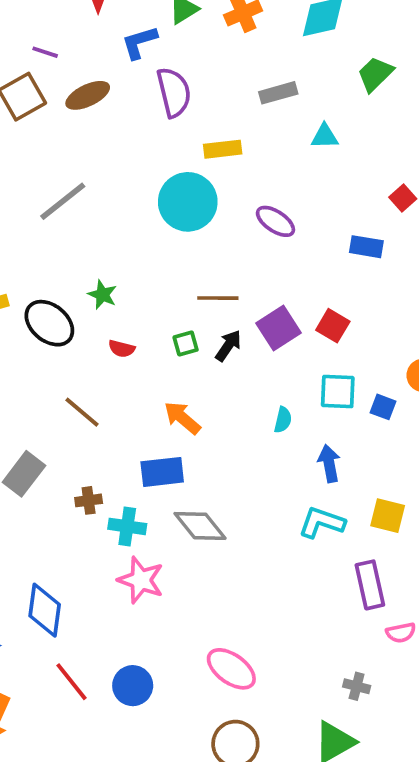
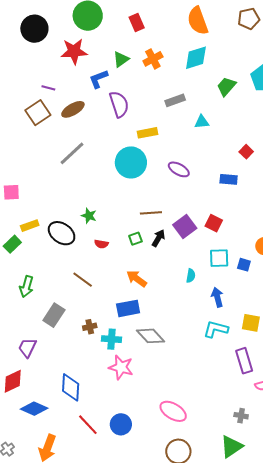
gray line: (63, 201) -> (72, 153), moved

